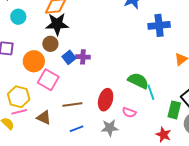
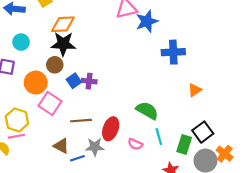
cyan circle: (18, 17) -> (21, 42), moved
cyan line: (151, 92) -> (159, 137), moved
brown line: (72, 105) -> (81, 121), moved
brown triangle: (44, 118) -> (61, 146), moved
gray star: (110, 128) -> (95, 147), moved

